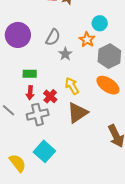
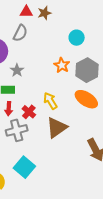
gray semicircle: (53, 37) -> (20, 33), moved
orange star: (87, 40) -> (62, 65), moved
gray star: (65, 54) -> (17, 70), moved

